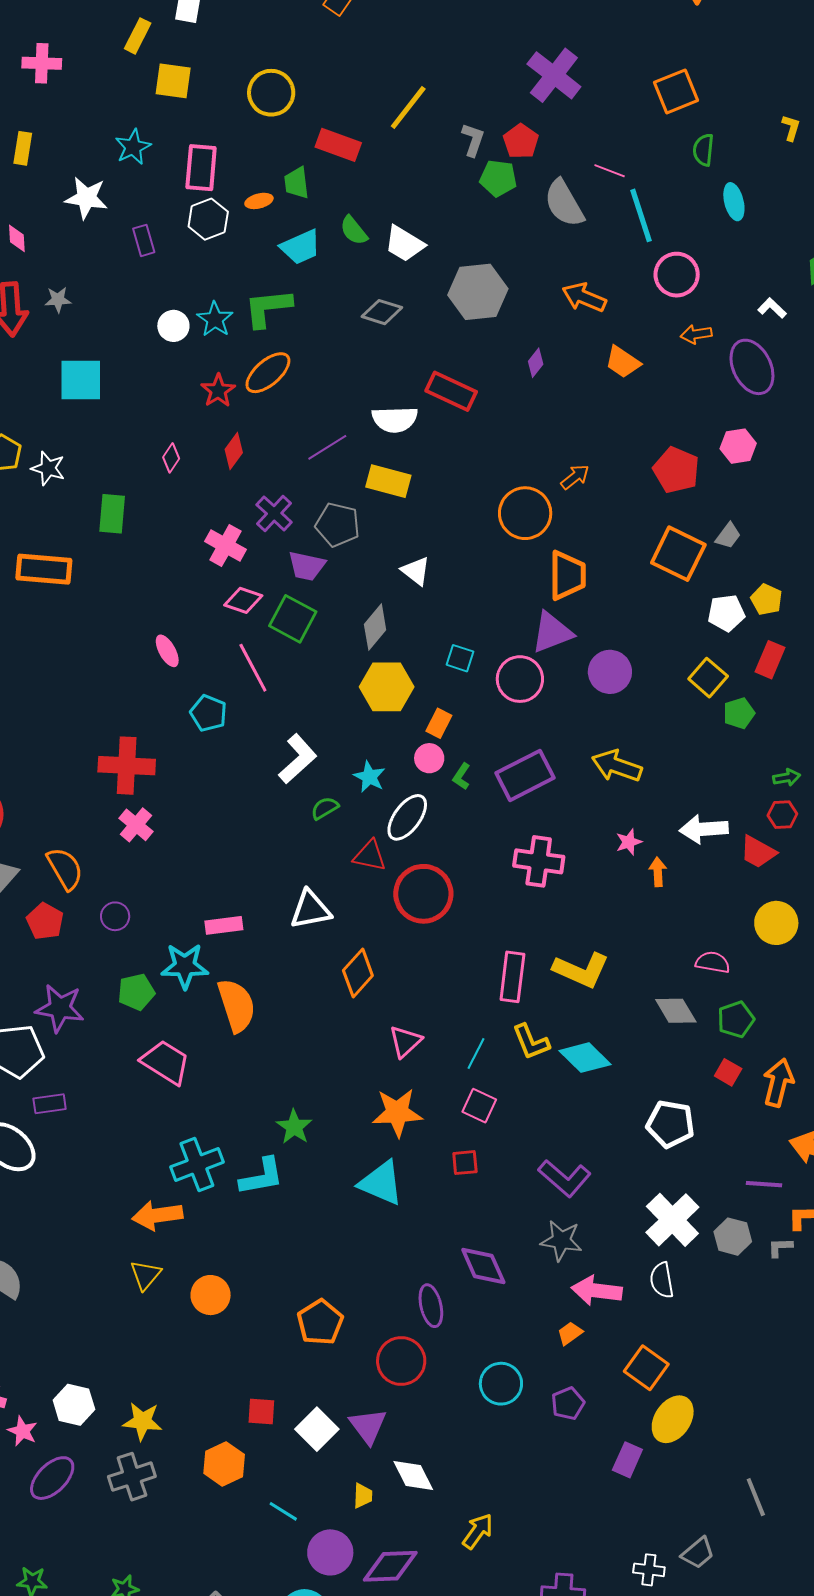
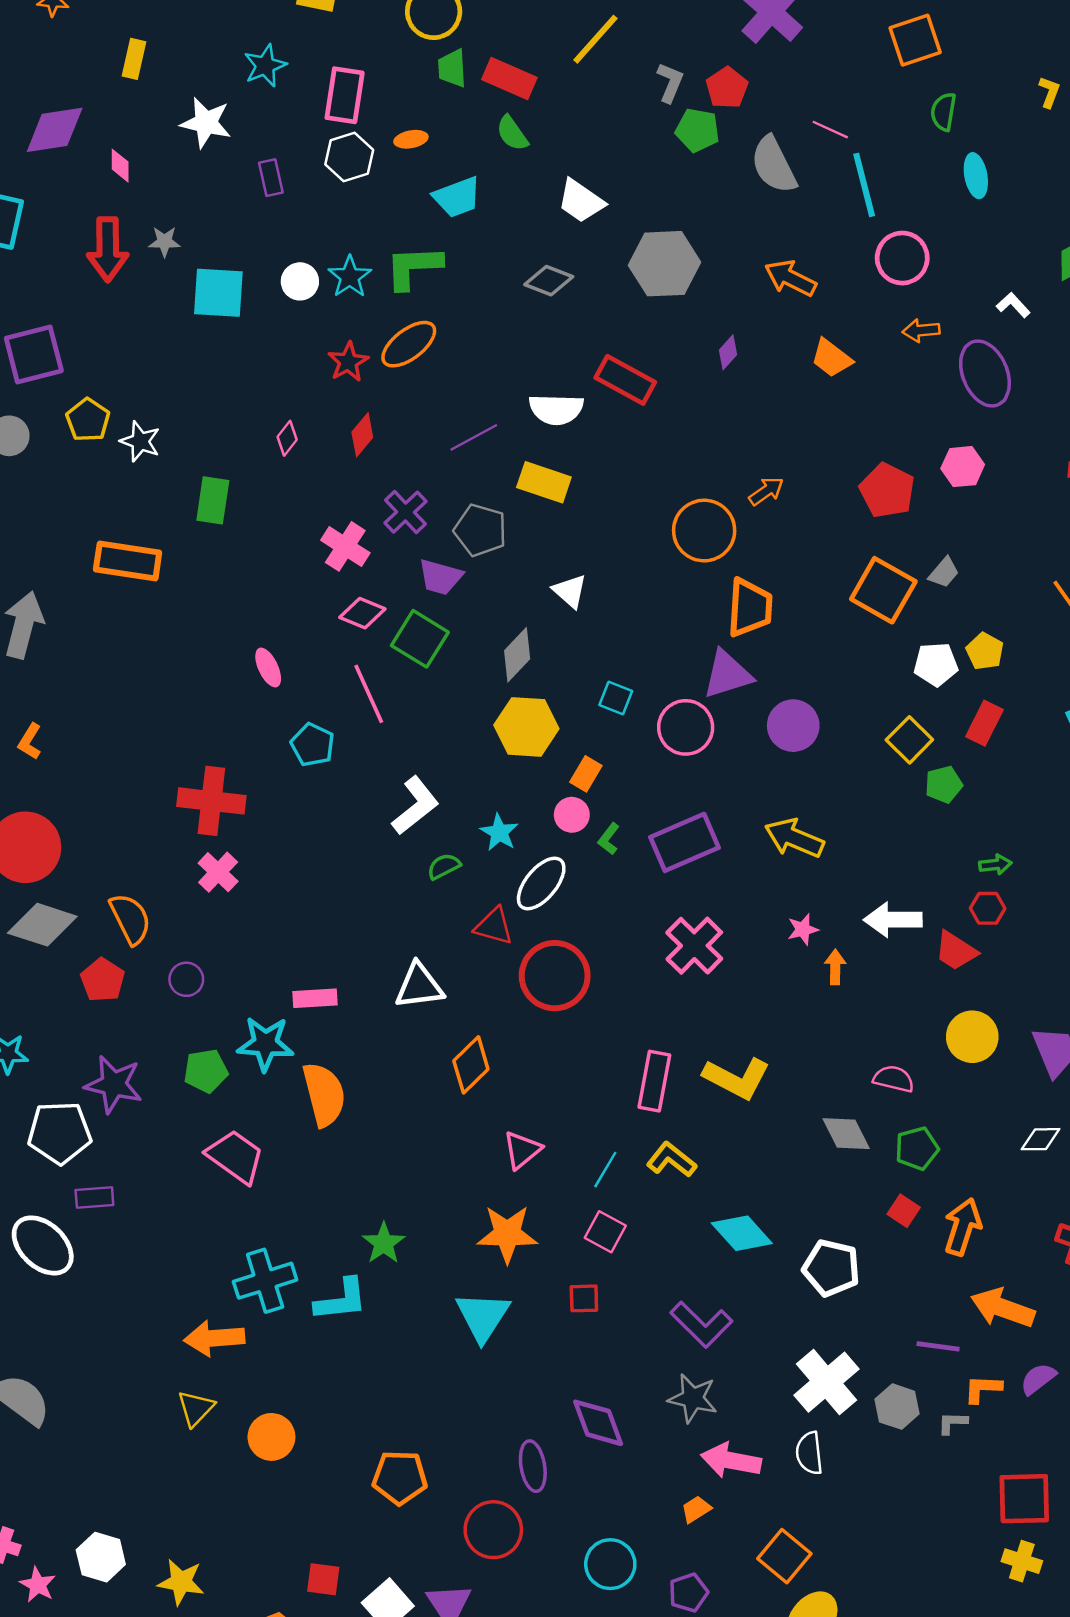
green trapezoid: (297, 183) -> (452, 68), moved
green semicircle: (354, 231) -> (512, 133), moved
cyan square: (81, 380) -> (218, 293), moved
pink cross: (539, 861) -> (694, 946), turned 33
yellow L-shape: (531, 1042) -> (671, 1160), turned 147
cyan diamond: (585, 1058) -> (742, 1233), moved
cyan triangle: (381, 1183) -> (483, 1316), turned 36
orange pentagon: (320, 1322) -> (400, 1477), turned 30

